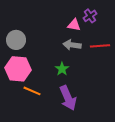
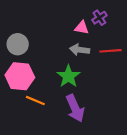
green star: (62, 69) -> (68, 76), size x1.5

